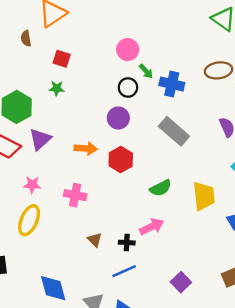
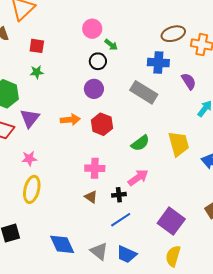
blue cross: (172, 84) -> (158, 63), moved
pink cross: (75, 195) -> (95, 168), moved
purple square: (181, 282) -> (171, 221), size x1.5

